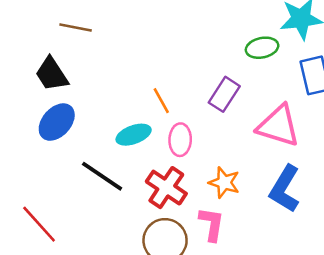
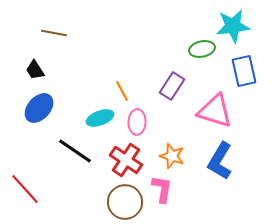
black trapezoid: (52, 74) -> (35, 70), size x0.7

